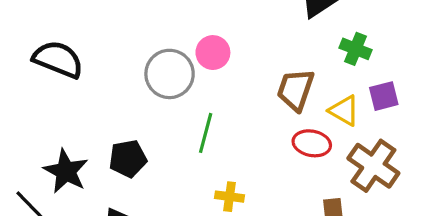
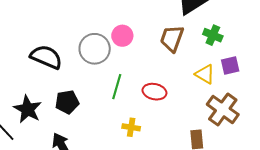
black semicircle: (58, 59) -> (46, 57), moved
brown trapezoid: (295, 90) -> (172, 38), moved
red ellipse: (312, 143) -> (154, 92), moved

